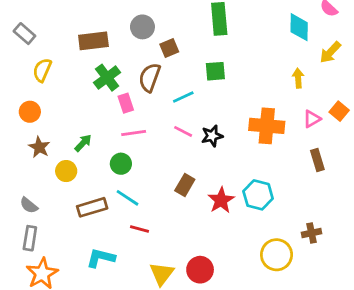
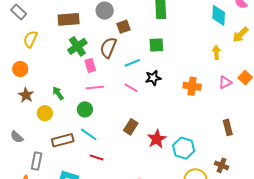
orange cross: (267, 126) -> (192, 86), size x0.7
black star: (212, 136) -> (153, 78), moved
green arrow: (83, 143) -> (58, 93), turned -80
brown rectangle: (317, 160) -> (228, 127), moved
cyan hexagon: (258, 195) -> (184, 148), moved
brown cross: (312, 233) -> (222, 165), turned 32
gray rectangle: (30, 238) -> (37, 161), moved

